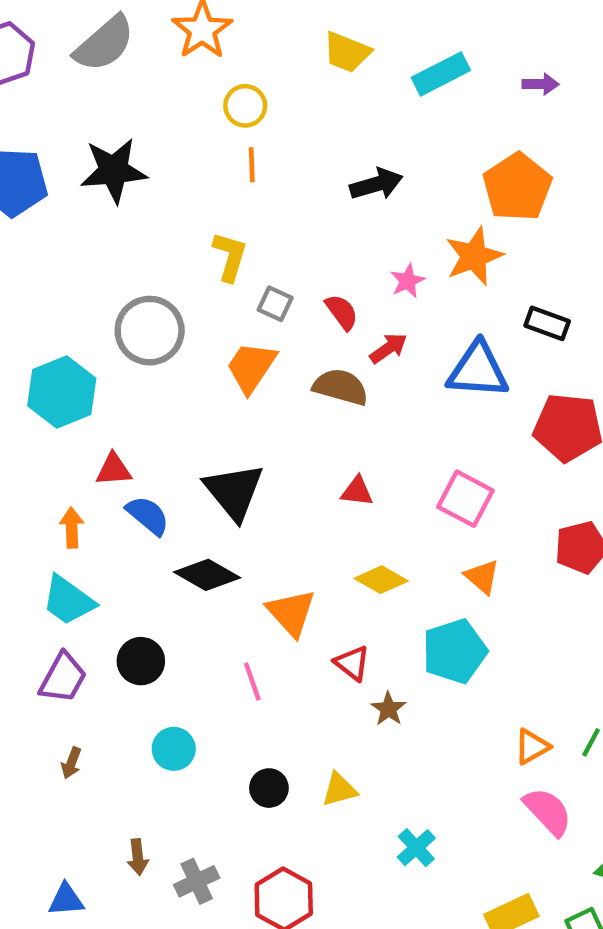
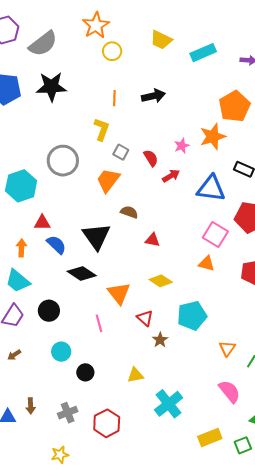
gray semicircle: (104, 44) -> (43, 44), moved
yellow circle: (245, 106) -> (112, 51), moved
orange line: (252, 165) -> (114, 98), moved
black arrow: (376, 184) -> (153, 96), moved
brown semicircle: (341, 387) -> (129, 212), moved, size x0.7
pink square: (465, 499) -> (215, 235), moved
orange triangle: (482, 577) -> (207, 264), moved, turned -30
orange triangle: (532, 747) -> (227, 348), moved, turned -30
brown arrow: (71, 763) -> (14, 355), turned 32
black circle: (269, 788) -> (85, 372), moved
cyan cross: (416, 848) -> (169, 404), size x1.6
brown arrow: (138, 857) -> (31, 406), moved

